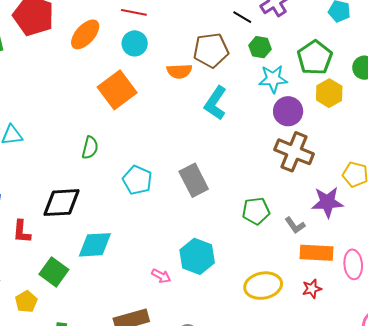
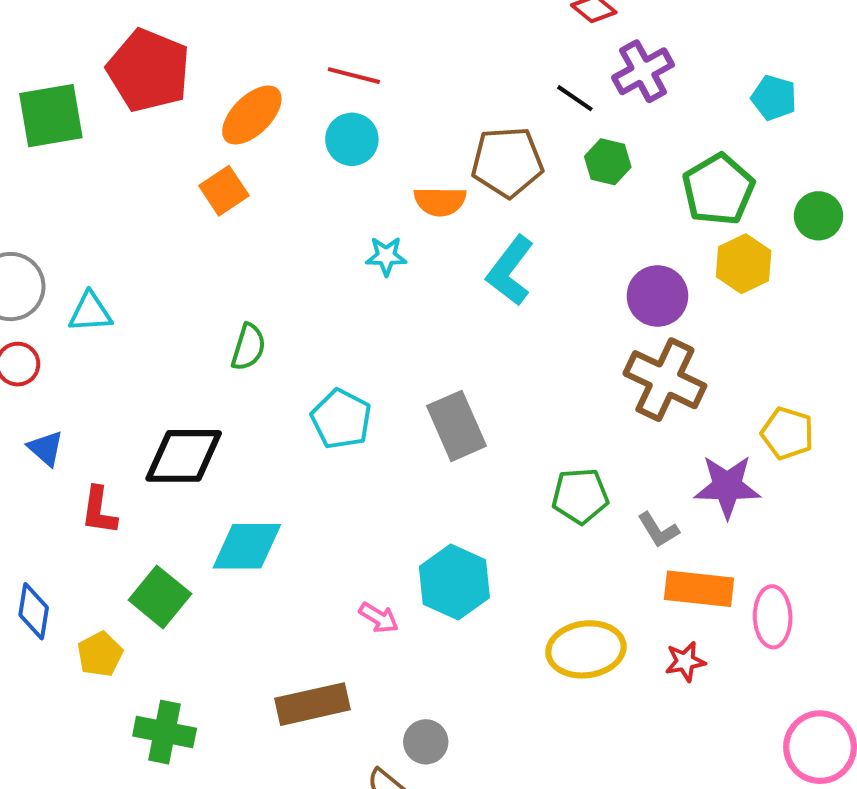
cyan star: (273, 79) -> (386, 256), moved, size x0.7
orange square: (117, 90) -> (224, 191), moved, size x0.6

